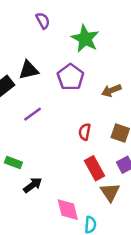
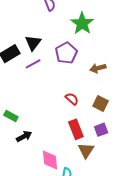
black triangle: (29, 70) -> (33, 43), turned -48
purple line: (33, 114) -> (33, 64), moved
red semicircle: (85, 132) -> (72, 99), turned 112

